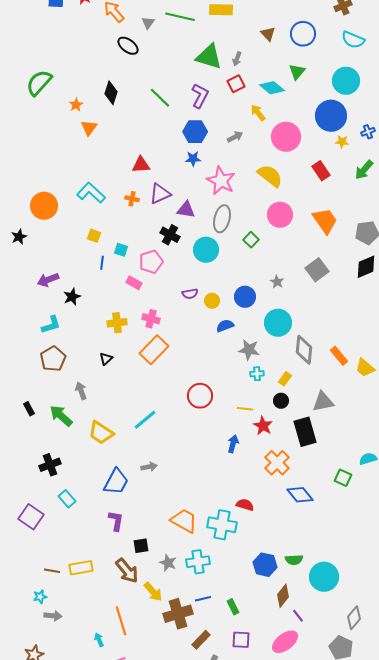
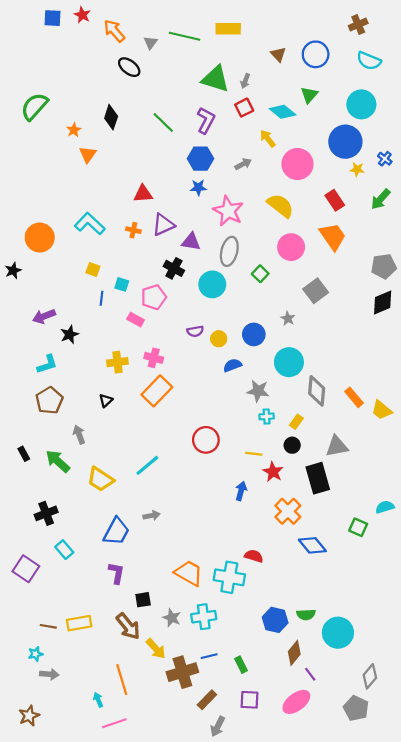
blue cross: (368, 132) -> (385, 159), turned -32
orange trapezoid: (325, 221) -> (333, 236), moved
gray square: (317, 270) -> (316, 291), moved

